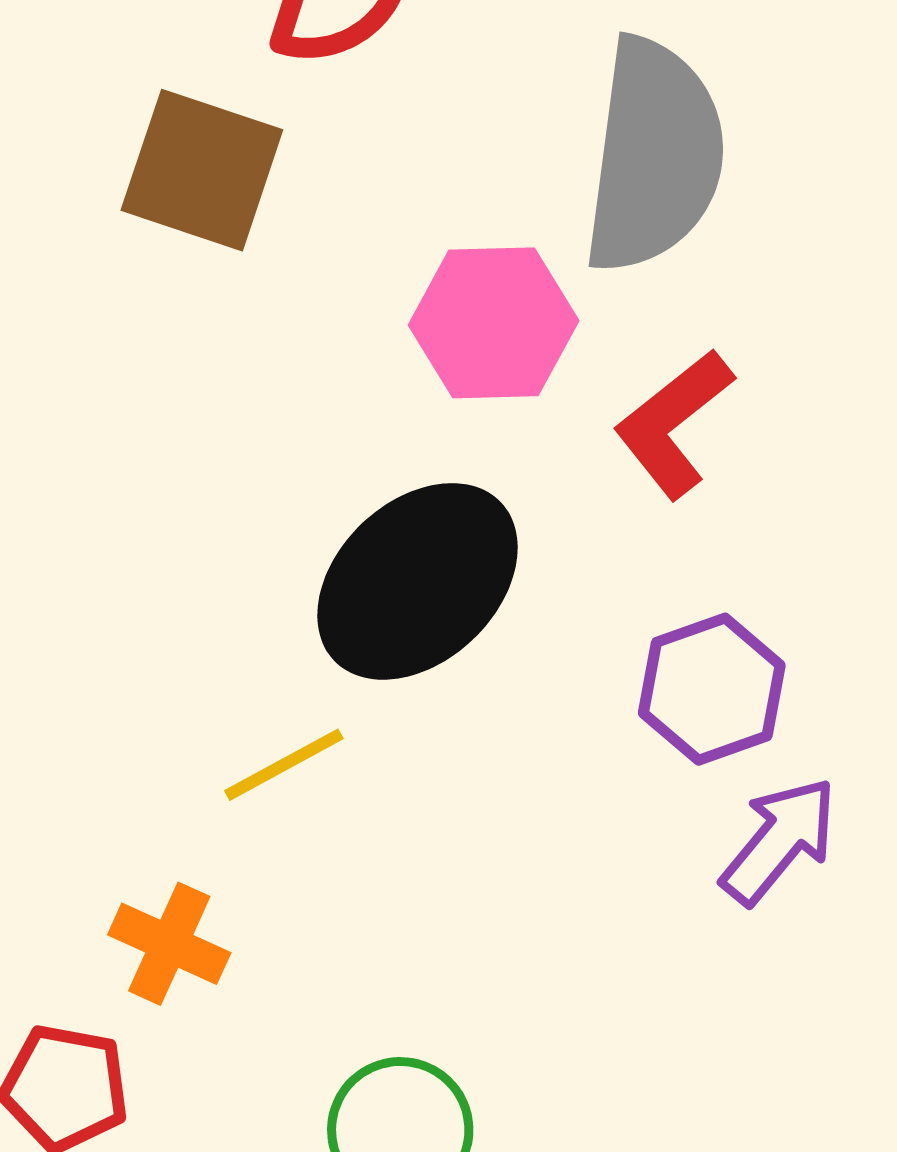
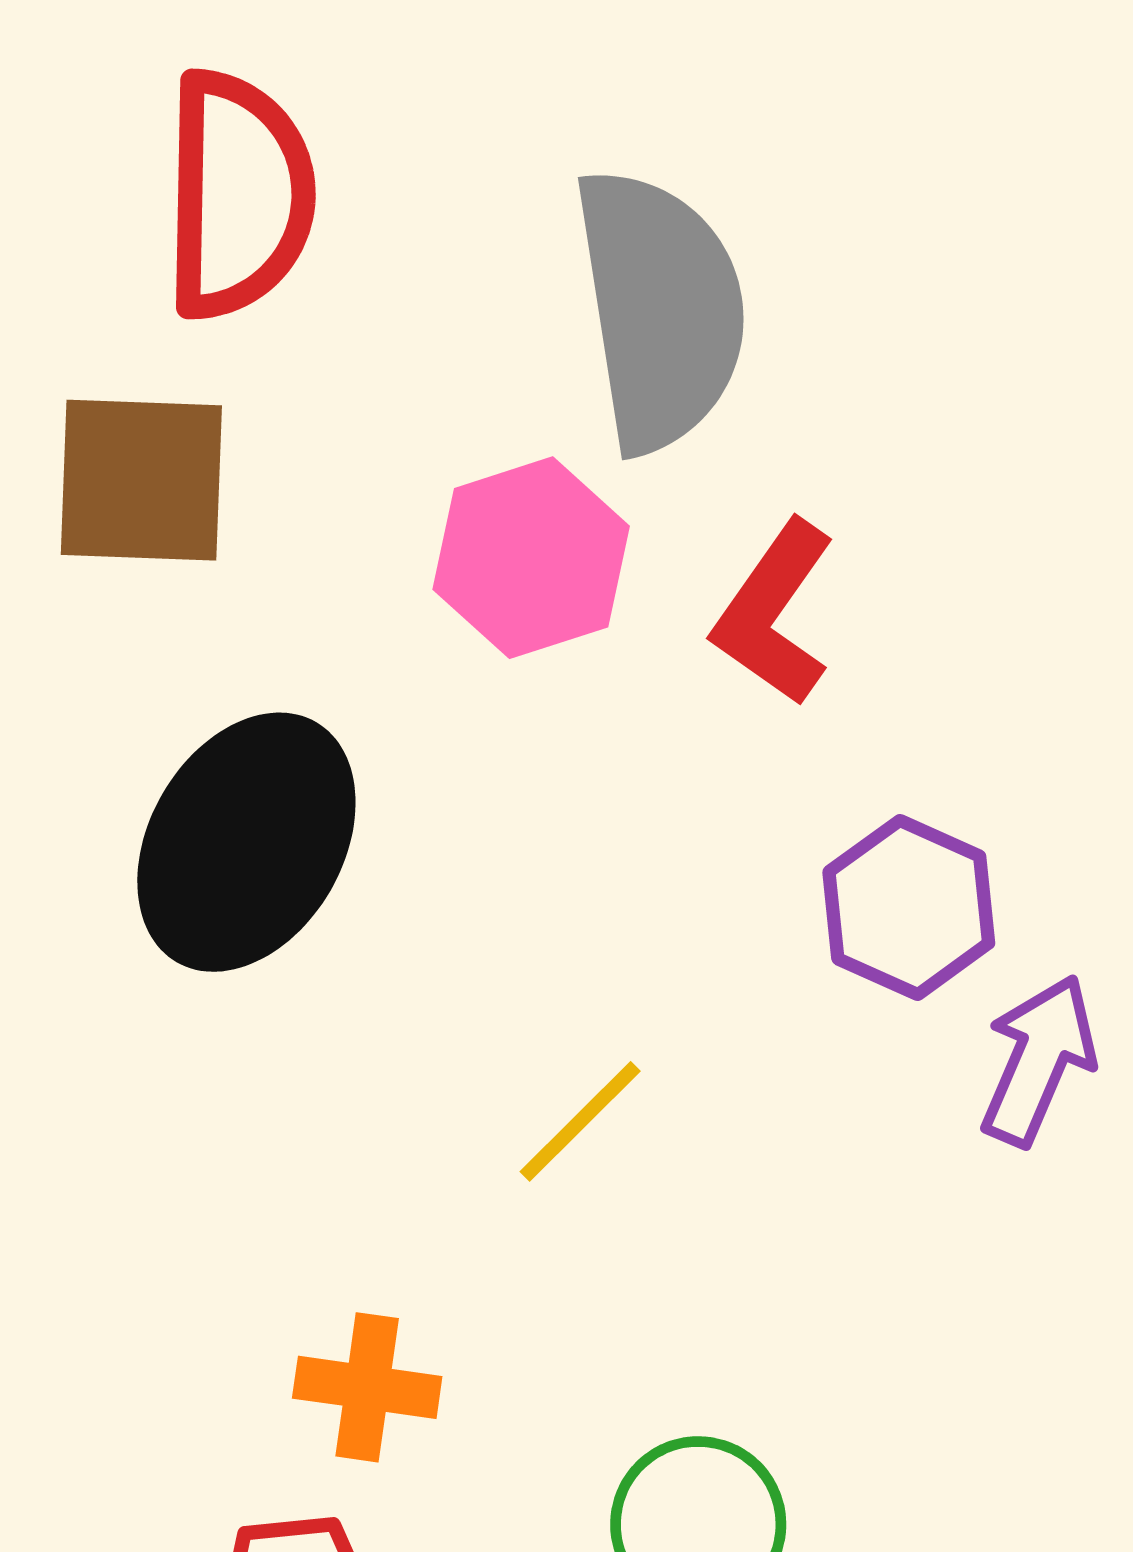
black ellipse: (417, 581) -> (246, 842), moved
yellow line: (284, 765) -> (580, 1121), moved

